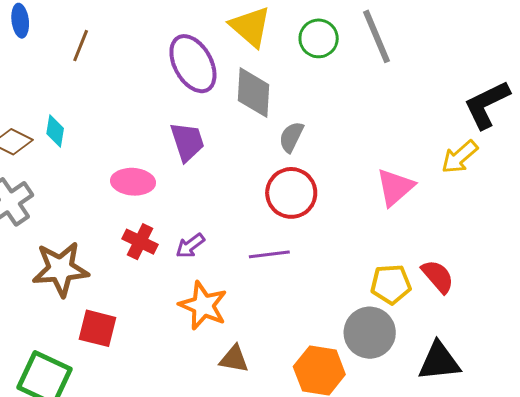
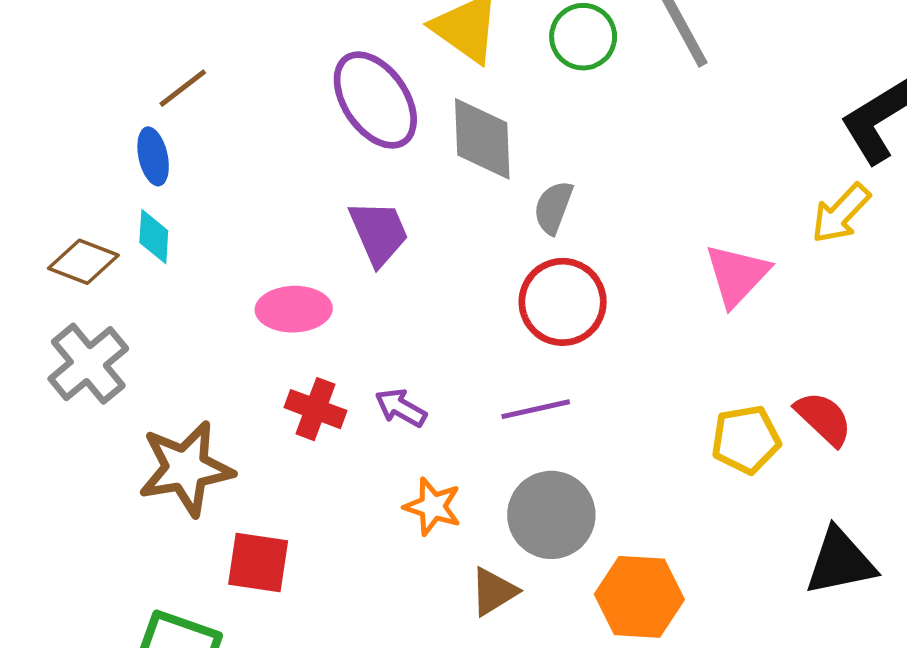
blue ellipse: (20, 21) -> (153, 156), moved
brown line: (81, 46) -> (183, 88), turned 36
purple arrow: (190, 246) -> (401, 408), turned 72
orange star: (203, 306) -> (433, 506), size x0.7
gray circle: (370, 333) -> (551, 515), moved
brown triangle: (234, 359) -> (494, 592), turned -36

